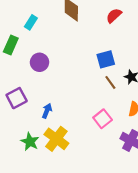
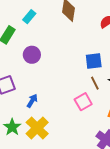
pink square: (103, 119) -> (83, 102), moved

